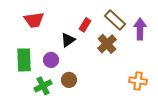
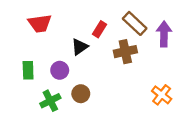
brown cross: (107, 44) -> (125, 52), turned 30
green rectangle: (24, 60) -> (28, 70), size x0.7
orange cross: (138, 81) -> (162, 95), turned 30

